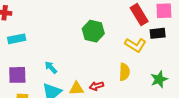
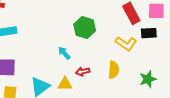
cyan arrow: (51, 67) -> (64, 53), moved
red arrow: (96, 86) -> (83, 72), moved

